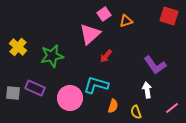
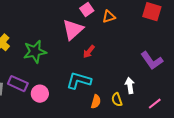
purple L-shape: (155, 65) -> (152, 61), moved
pink circle: (70, 98) -> (40, 94), moved, size x0.7
yellow semicircle: (136, 112) -> (117, 100), moved

